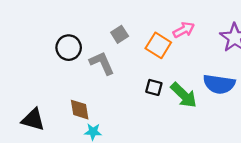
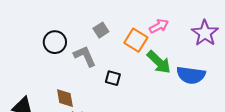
black square: (154, 87) -> (113, 78), moved
green arrow: (184, 95) -> (159, 62), moved

